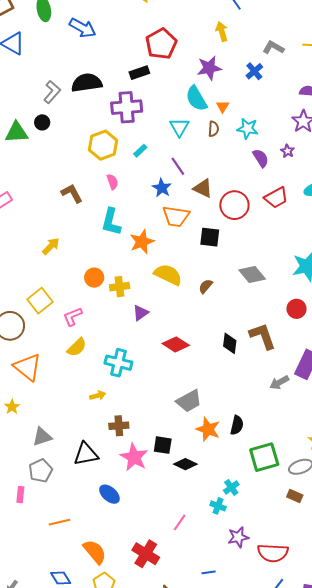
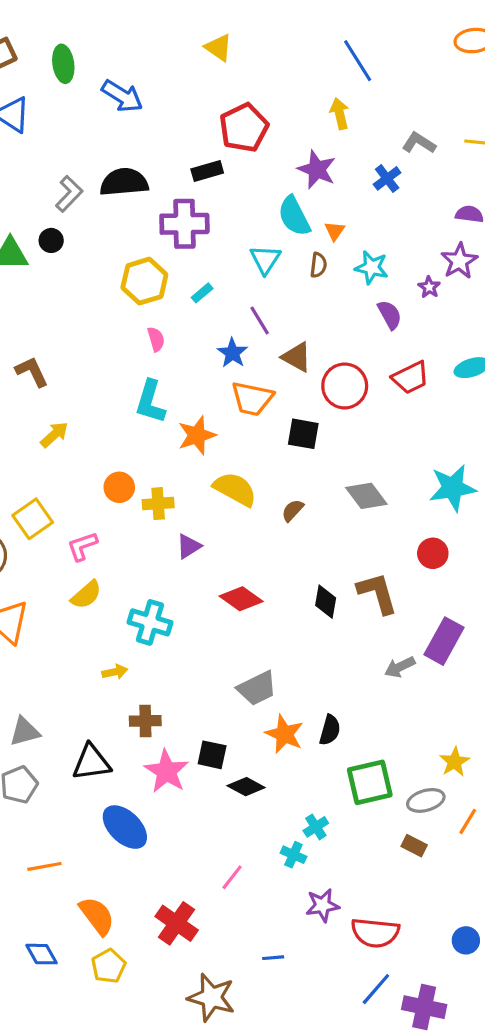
purple star: (209, 68) -> (317, 170), turned 30
purple star: (287, 151) -> (429, 287), moved
brown L-shape: (72, 193) -> (32, 372), moved
blue ellipse: (109, 494) -> (125, 827), size x1.4

